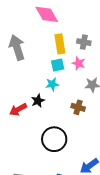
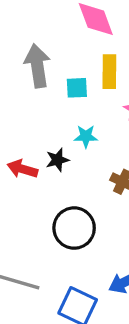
cyan square: (58, 65) -> (77, 88), moved
red arrow: (18, 109) -> (22, 169), turned 36

